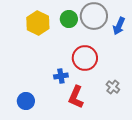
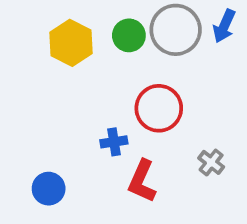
blue arrow: (119, 26) -> (224, 26), moved

